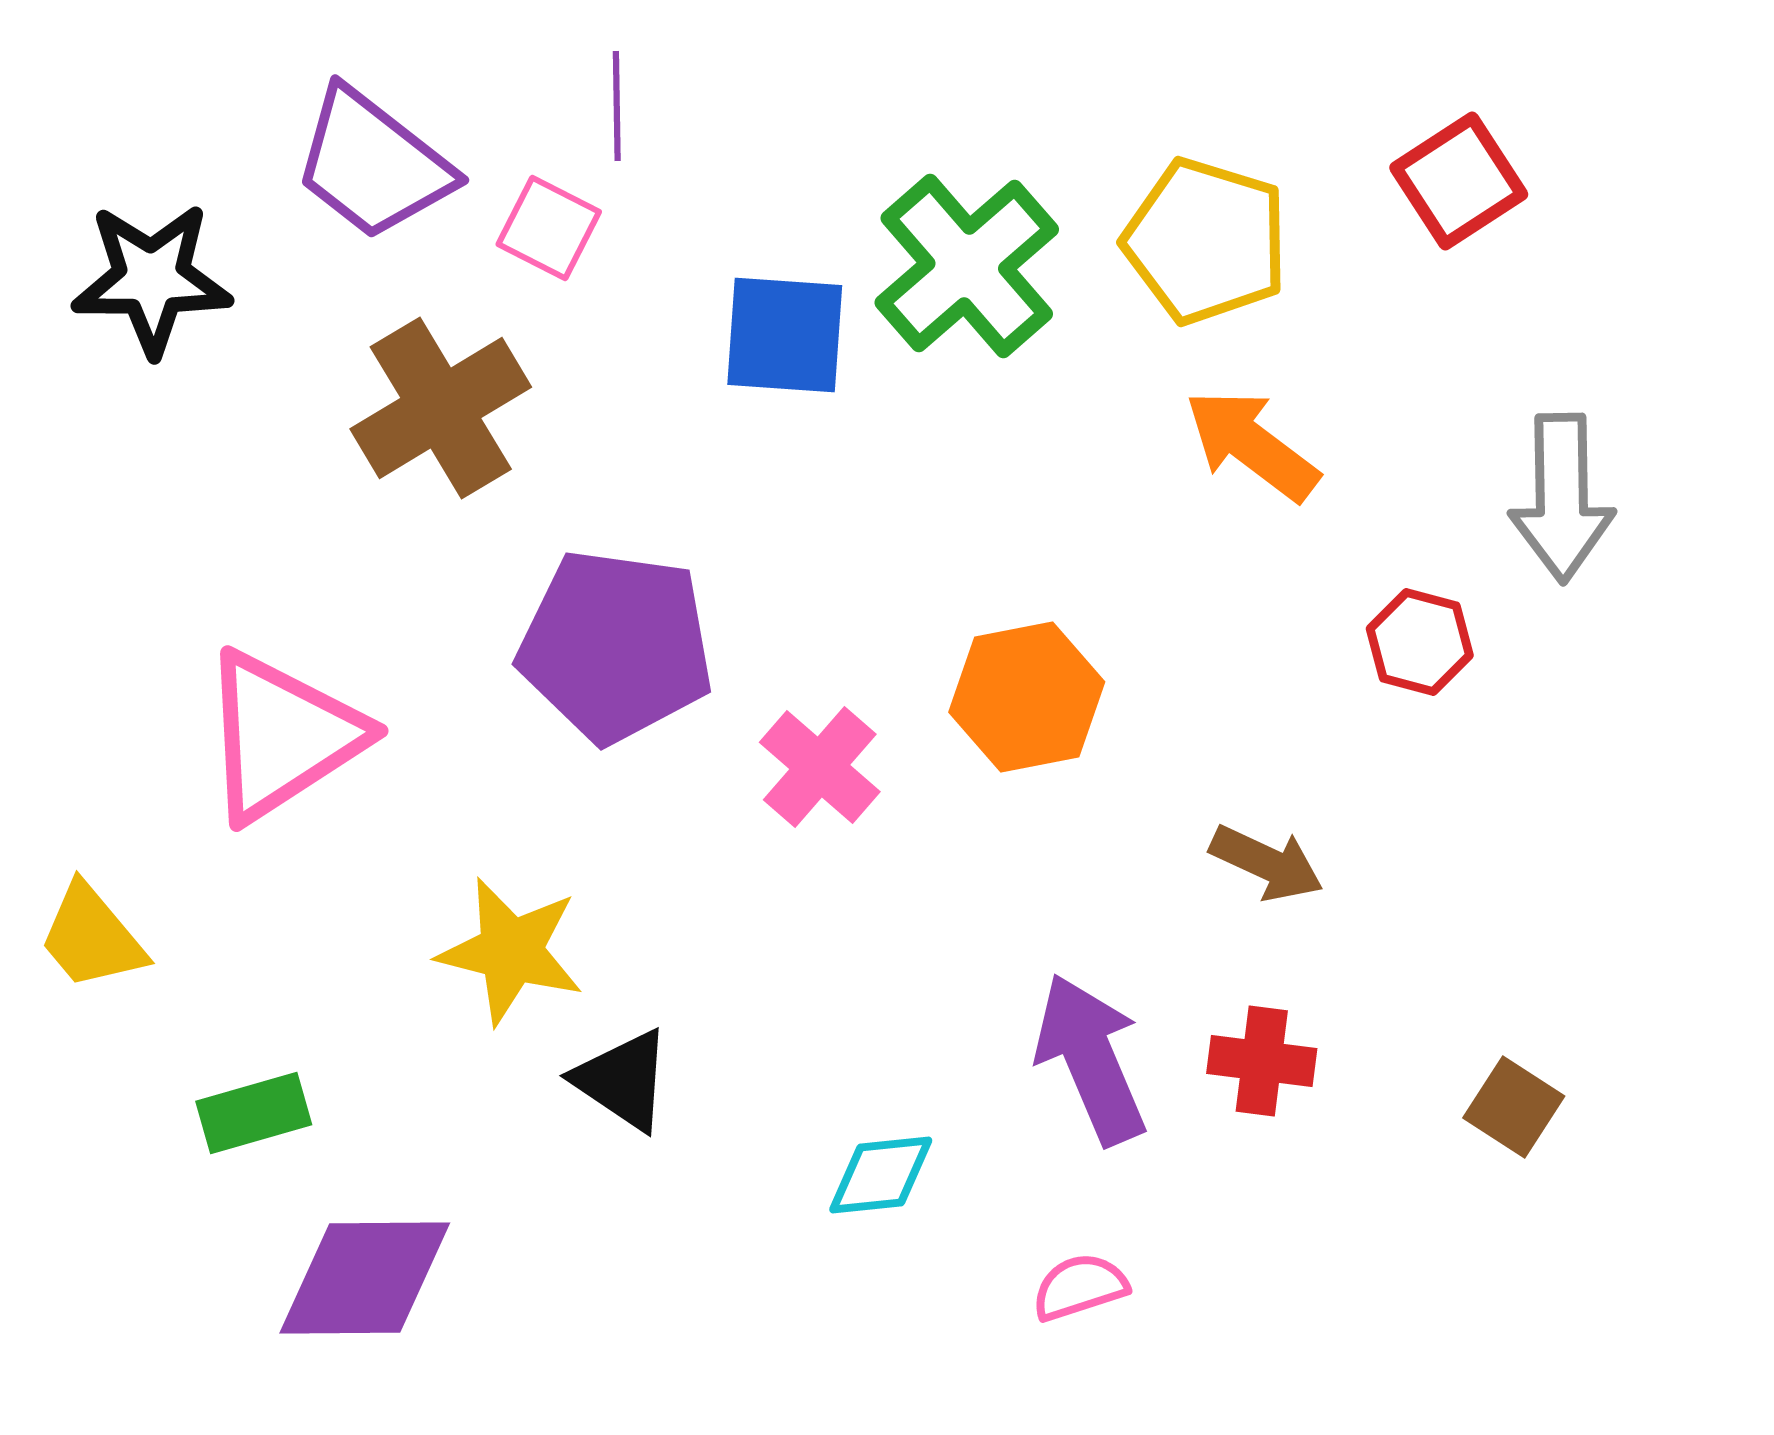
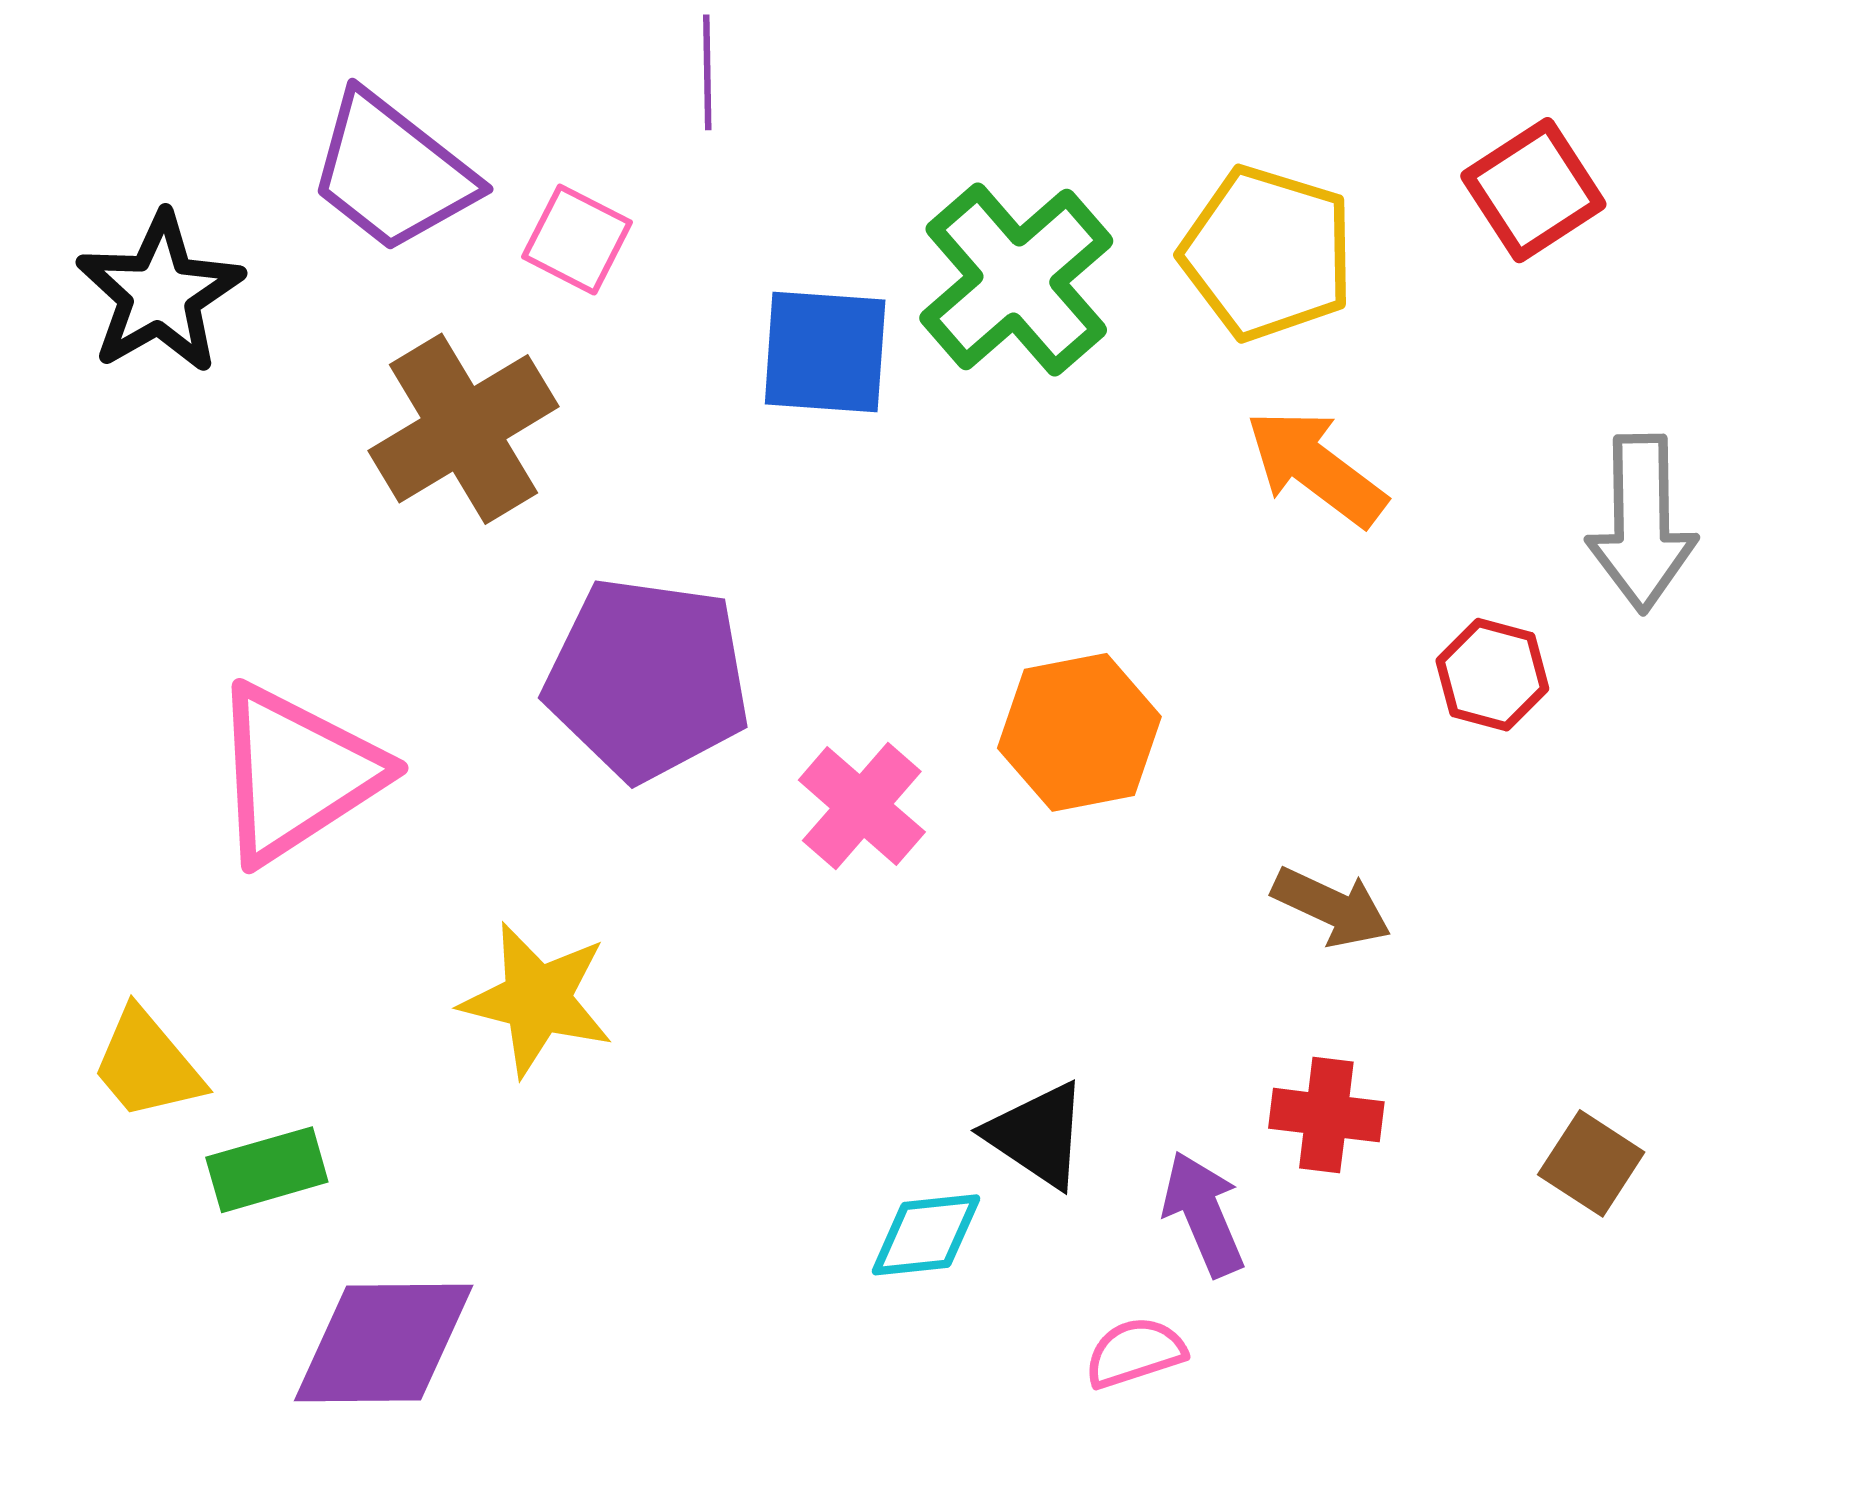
purple line: (617, 106) -> (707, 72), moved
black star: (152, 279) -> (160, 293), turned -30
yellow trapezoid: (92, 937) -> (147, 1065), moved
purple arrow: (1091, 1059) -> (1203, 1214), moved, size x0.7
black triangle: (623, 1080) -> (1037, 1135), moved

